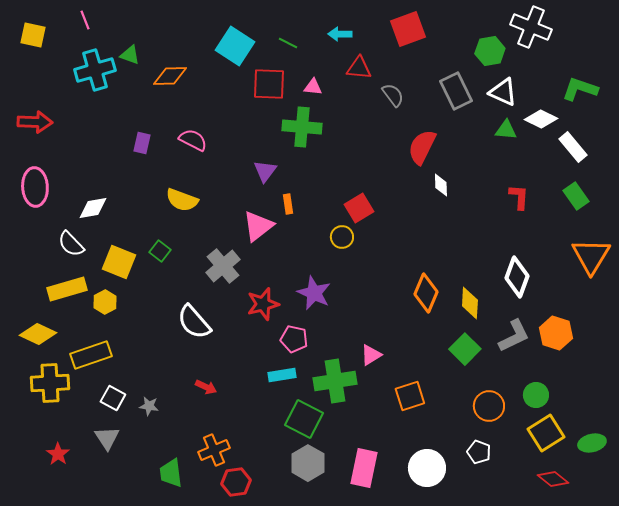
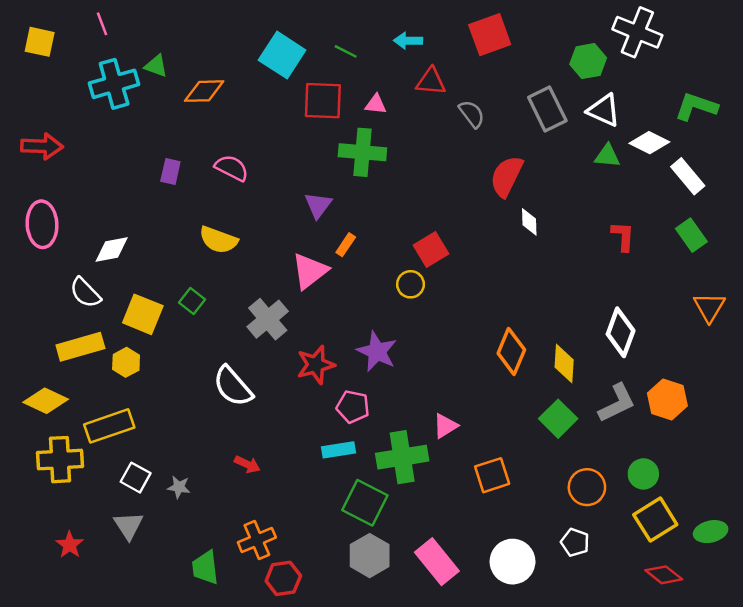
orange rectangle: (288, 204) -> (346, 245), turned 42
orange triangle: (591, 256) -> (709, 307), size x0.7
pink rectangle: (364, 468) -> (437, 562), turned -51

